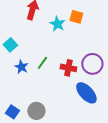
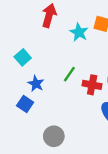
green line: (42, 63) -> (69, 74), moved
blue square: (12, 112) -> (25, 104), moved

